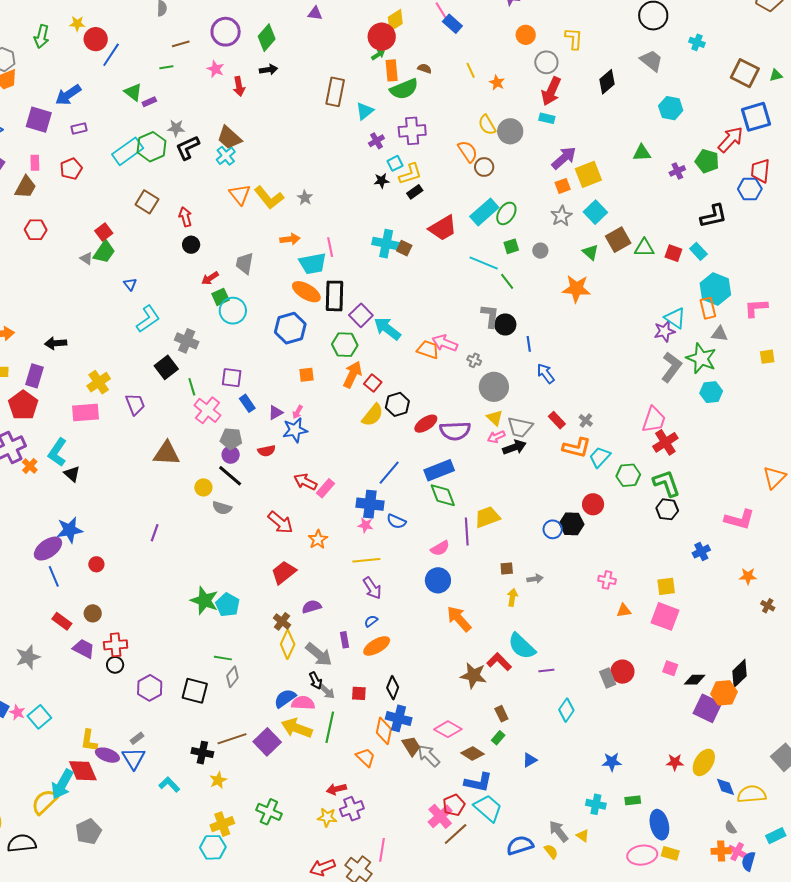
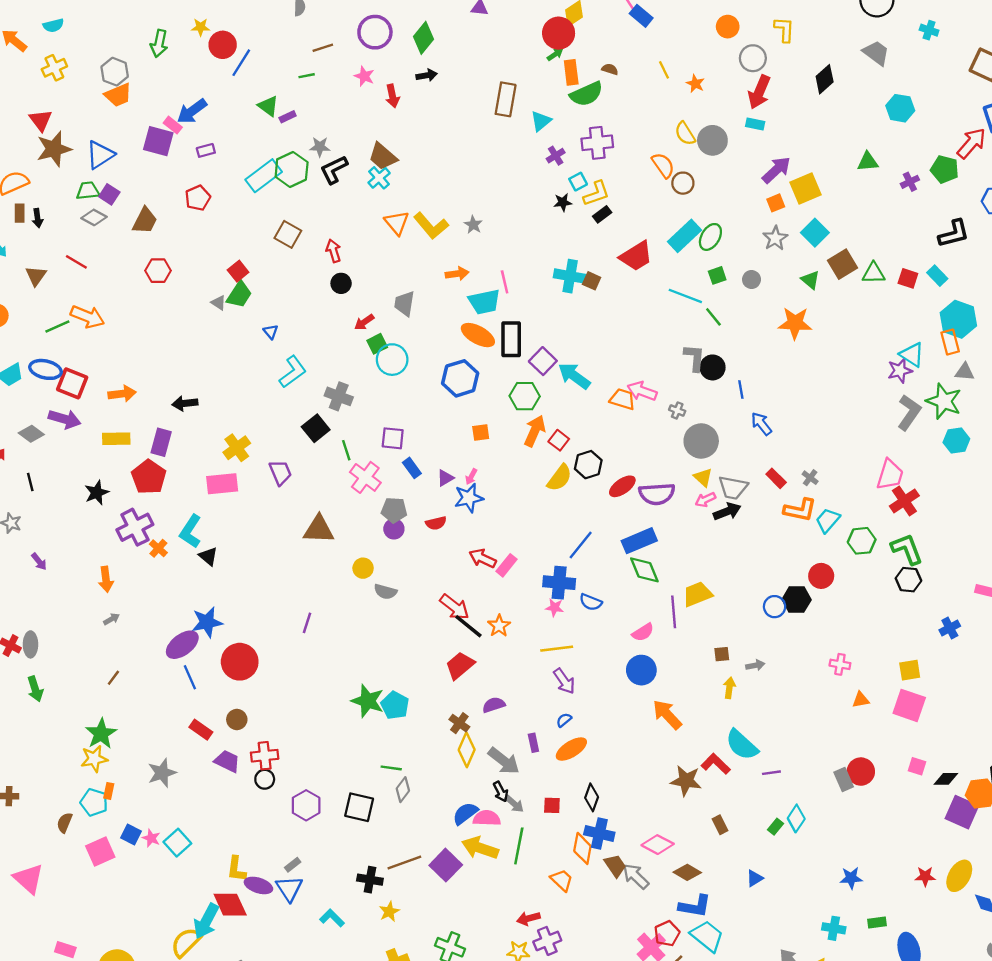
pink rectangle: (35, 163) -> (173, 125), moved, turned -49
black line: (230, 476) -> (468, 626), moved
red circle: (96, 564) -> (240, 662), size x2.0
green rectangle: (498, 738) -> (775, 827), moved

